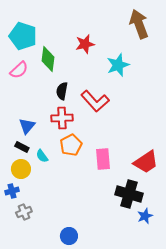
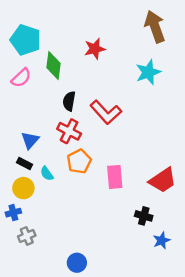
cyan star: (118, 65) -> (148, 72), moved
red cross: (62, 118) -> (69, 131), turned 30
black cross: (129, 194) -> (144, 216), size x0.6

